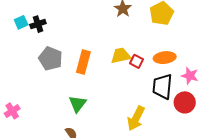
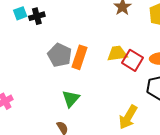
gray pentagon: (50, 59) -> (60, 55), moved
red square: (136, 61) -> (133, 60), size x1.5

